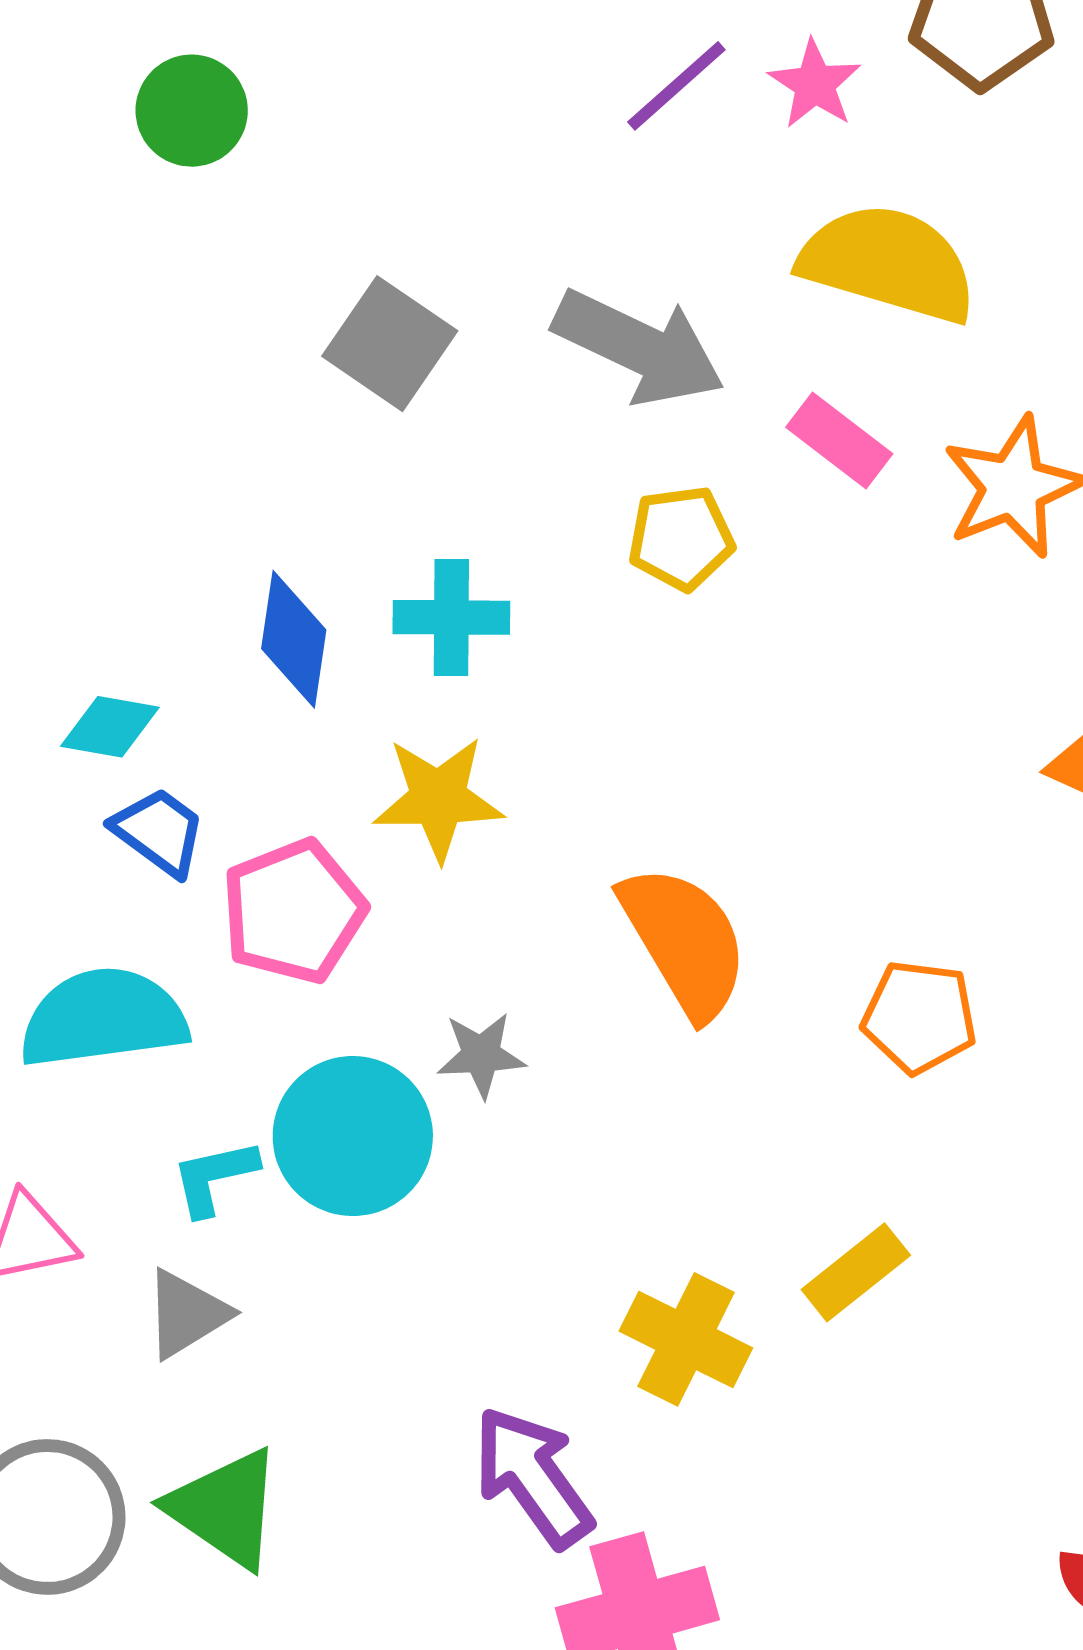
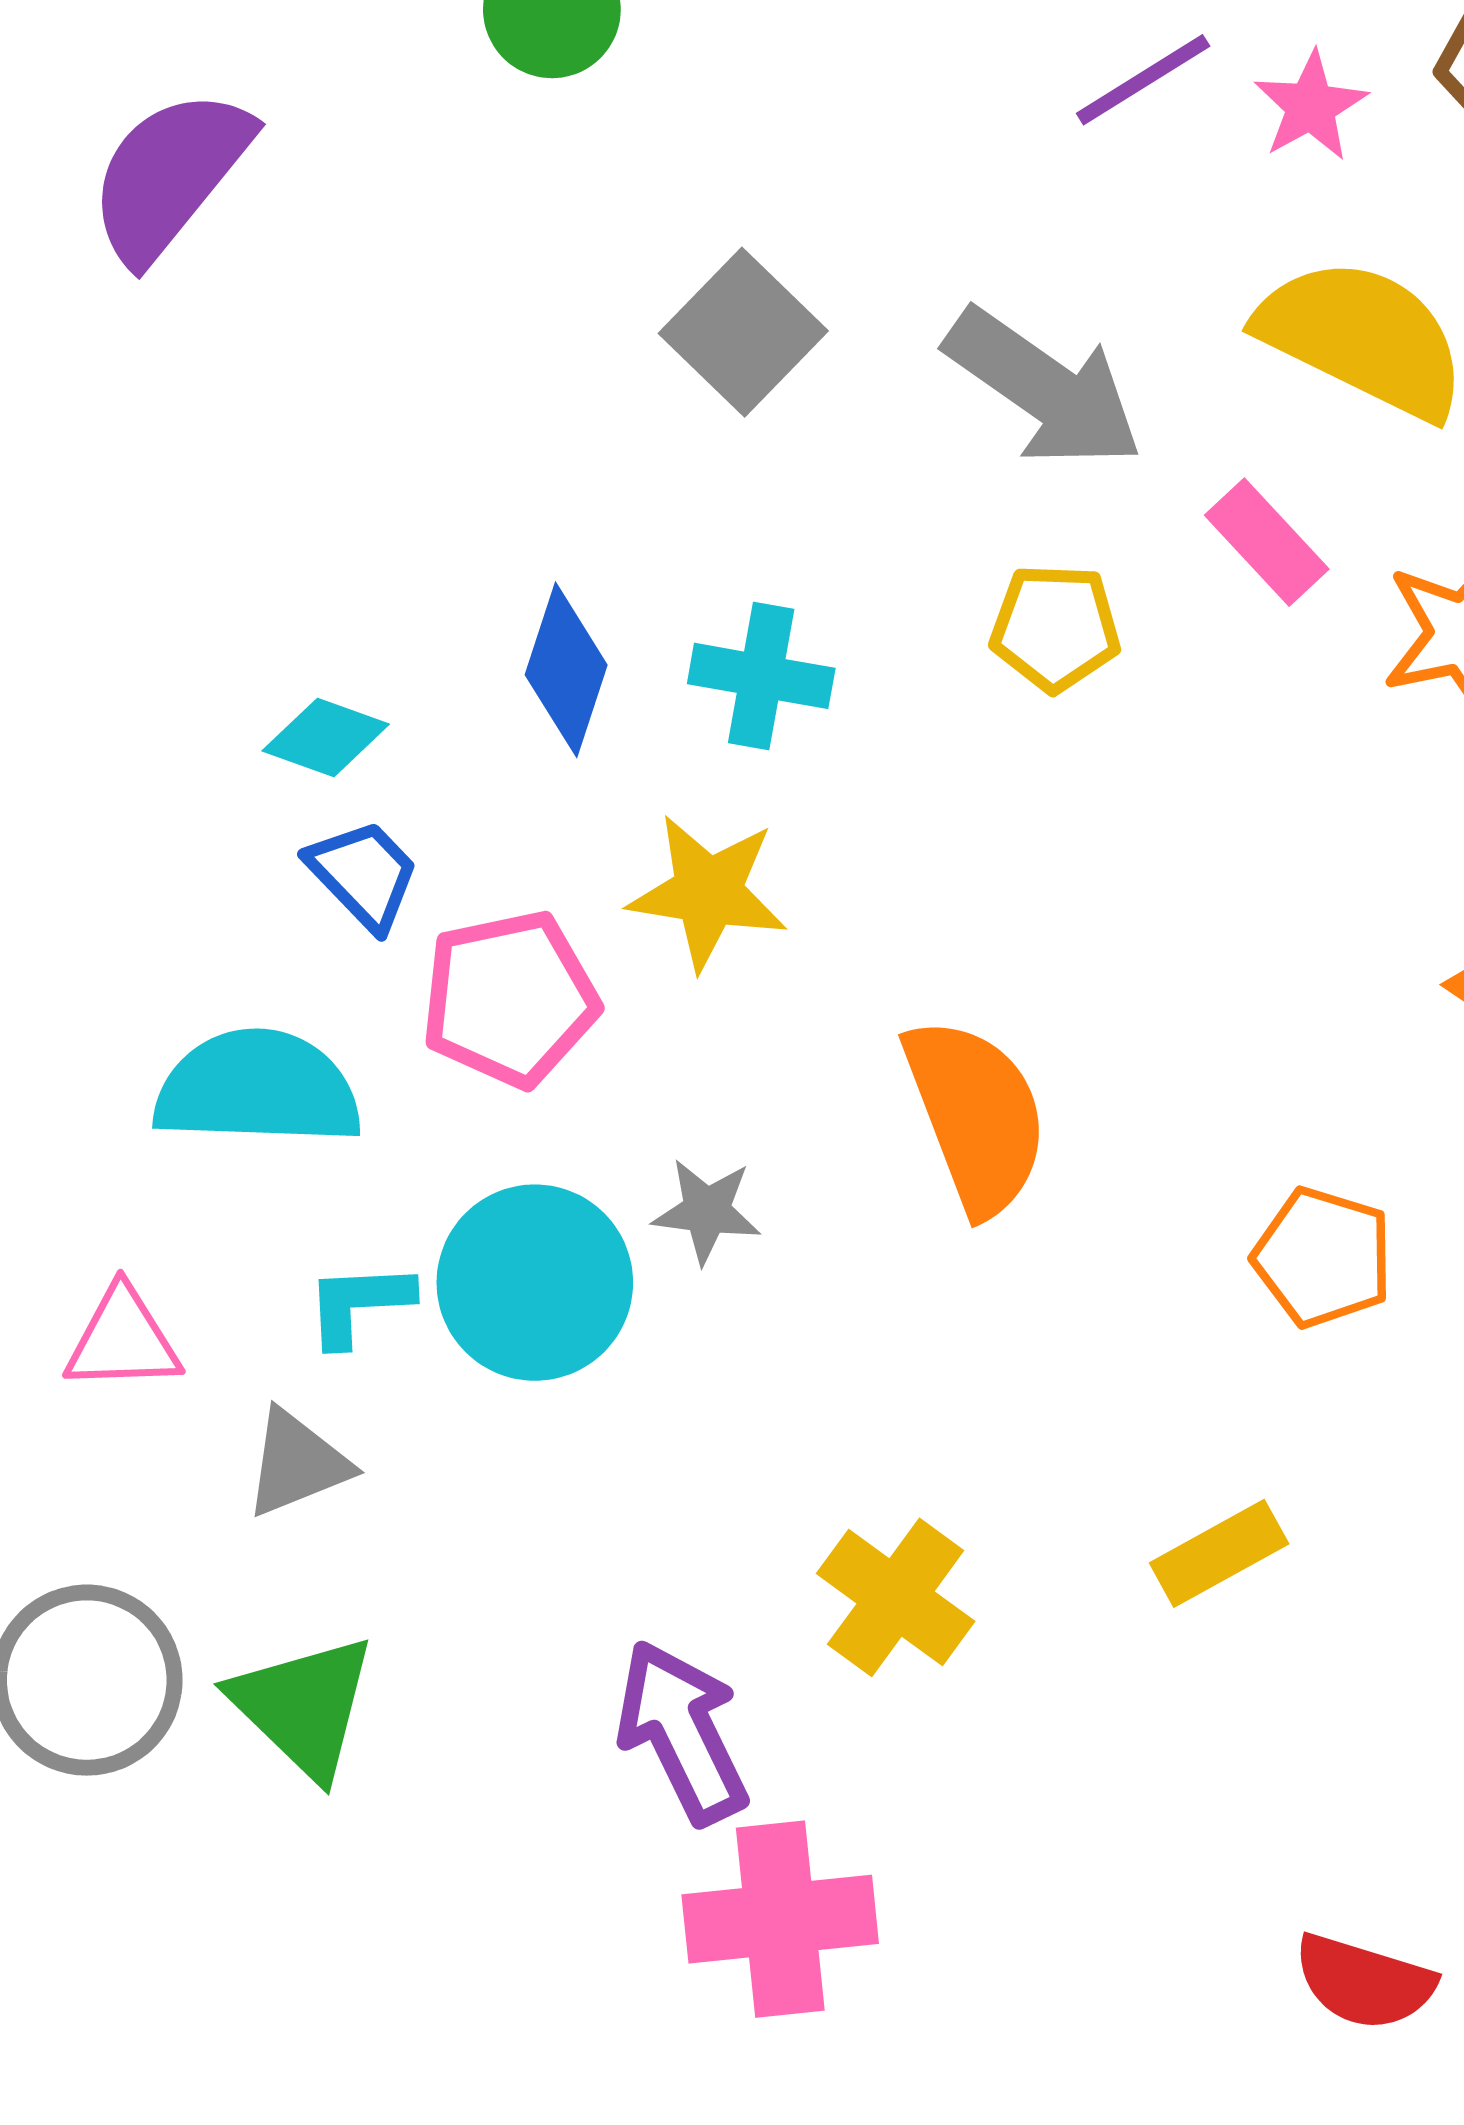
orange pentagon: (919, 1017) -> (1323, 1257), moved
yellow rectangle: (856, 1272) -> (1219, 1553), moved

